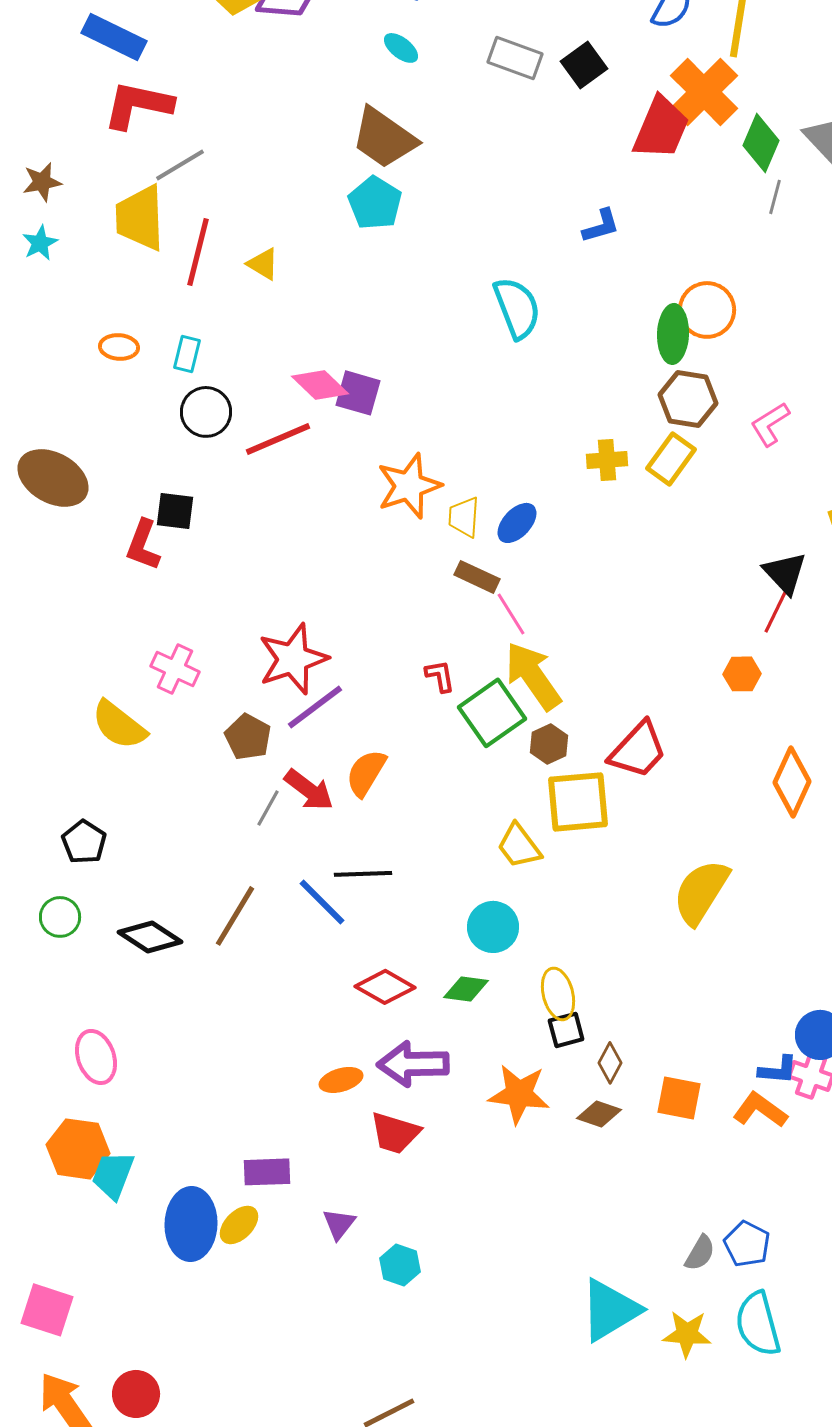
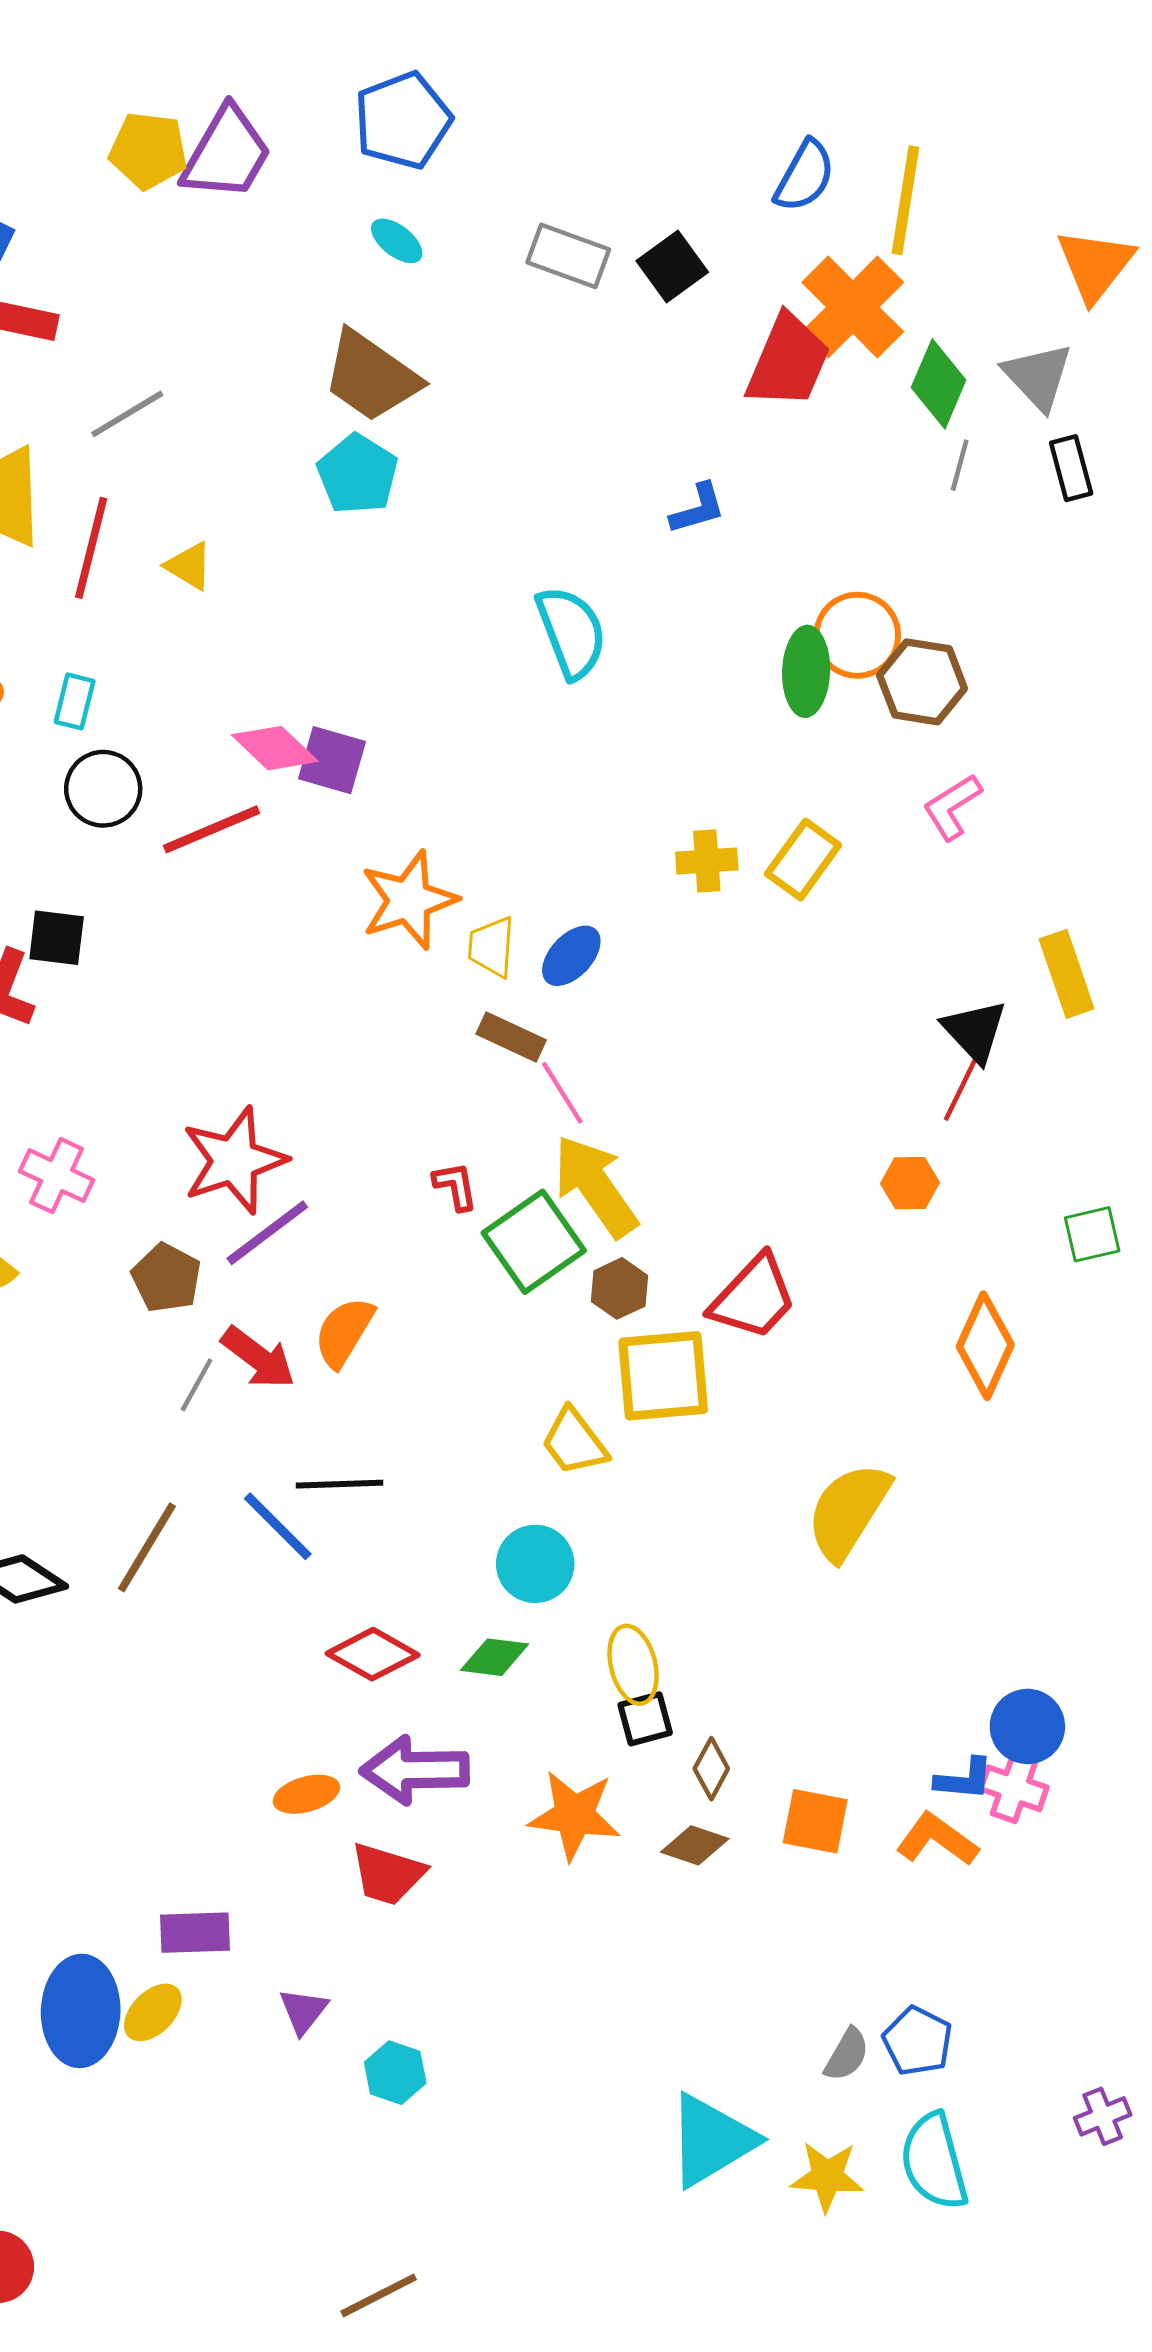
gray line: (180, 165) -> (127, 414), moved
brown hexagon: (688, 399) -> (922, 682), moved

